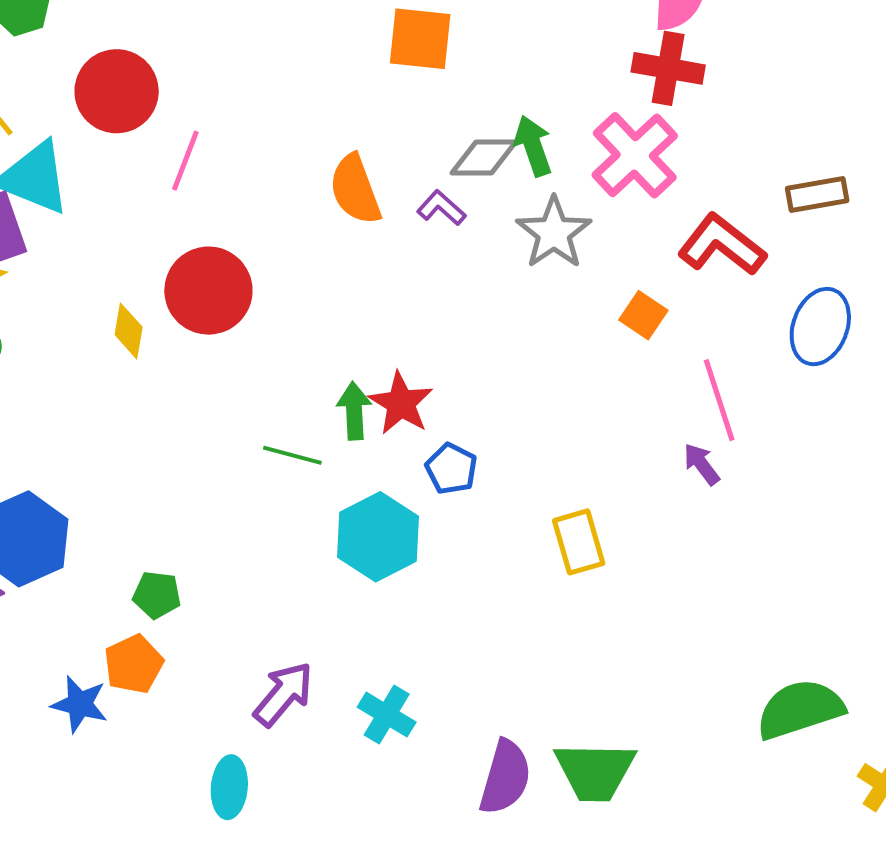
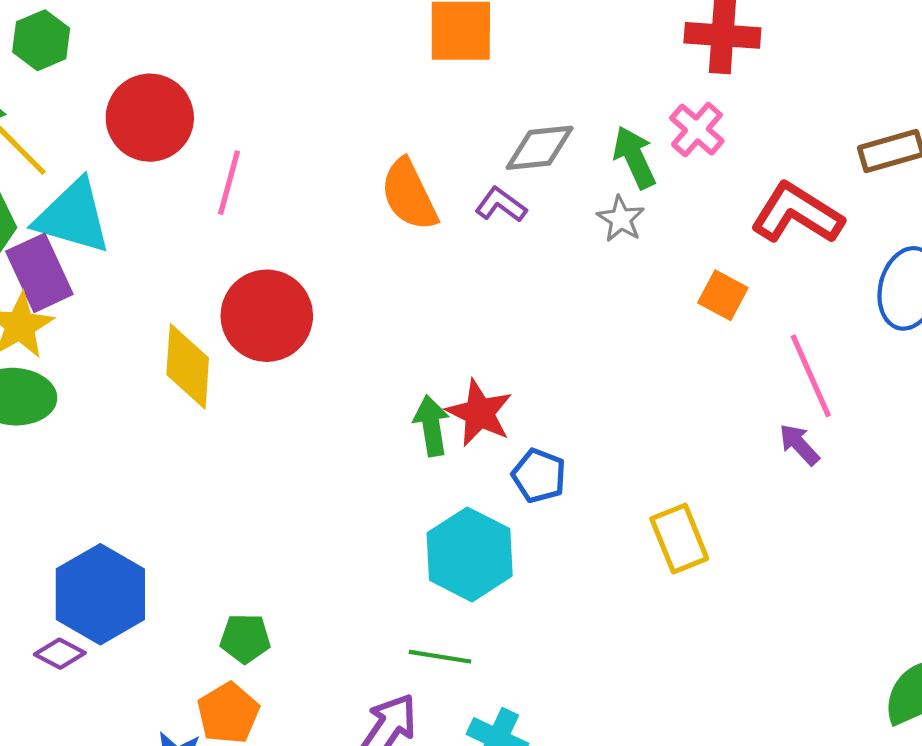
green arrow: (533, 146) -> (634, 157), moved
pink cross: (635, 155) -> (697, 130), size x0.6
gray star: (554, 233) -> (621, 219), size x0.6
yellow diamond: (129, 331) -> (188, 366), size x1.5
green line: (292, 455) -> (440, 657), moved

